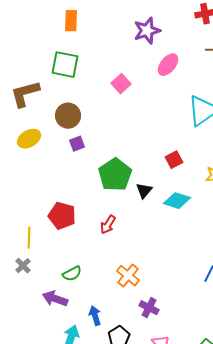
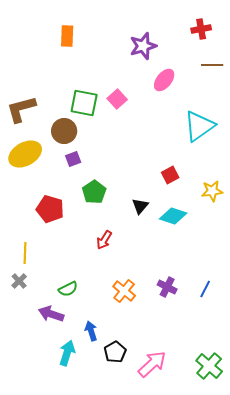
green square: (65, 65) -> (84, 103), moved
yellow ellipse: (29, 139) -> (25, 154), size x1.4
green pentagon: (115, 175) -> (94, 192), moved, size x0.7
red pentagon: (62, 216) -> (50, 209), moved
purple cross: (149, 308) -> (167, 287), moved

